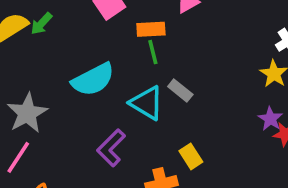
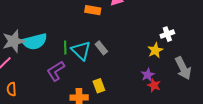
green line: (153, 52) -> (65, 48), moved
cyan semicircle: (93, 80) -> (35, 42), moved

